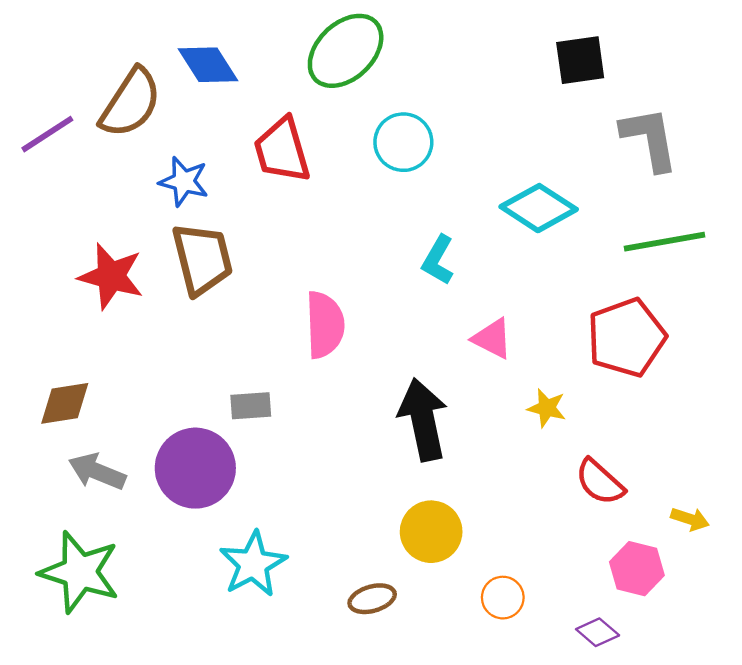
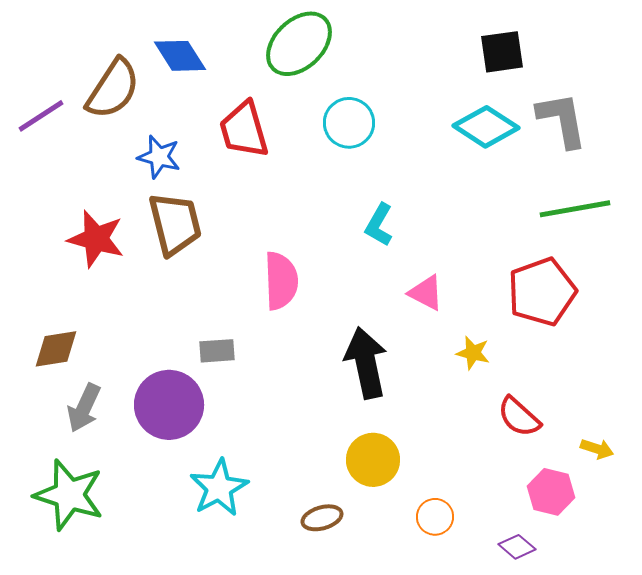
cyan diamond: (539, 208) -> (486, 127), moved
gray arrow: (97, 472) -> (84, 408), turned -87

